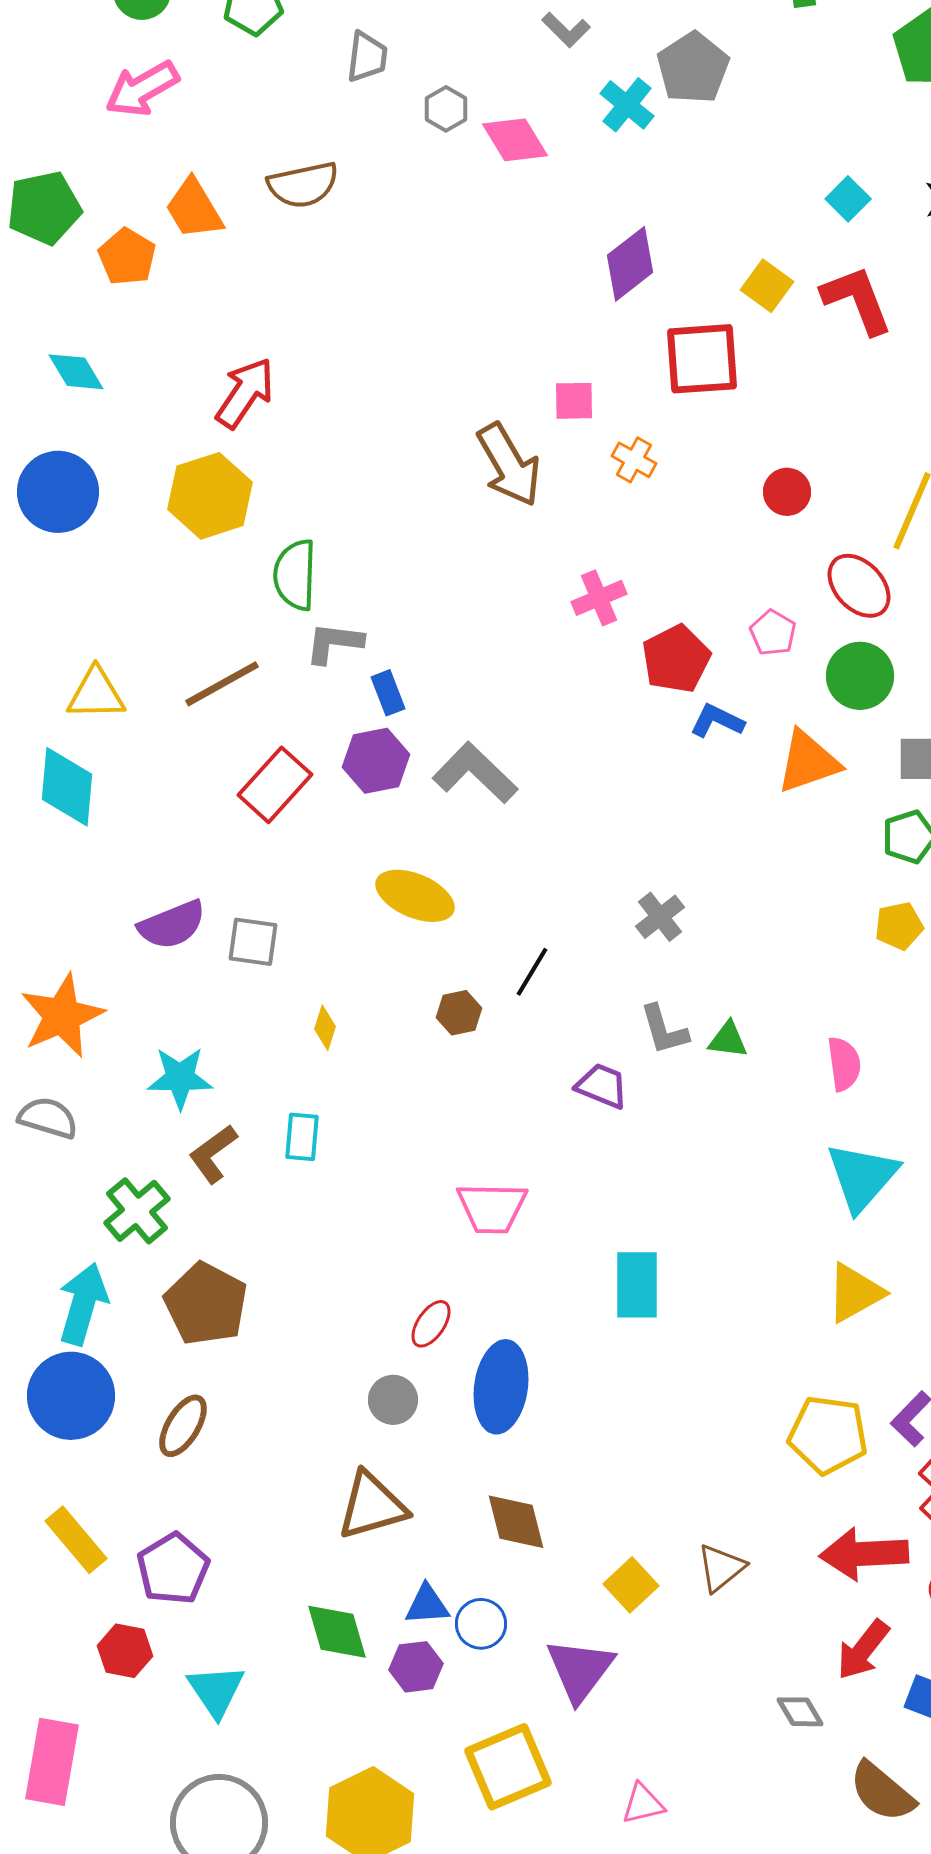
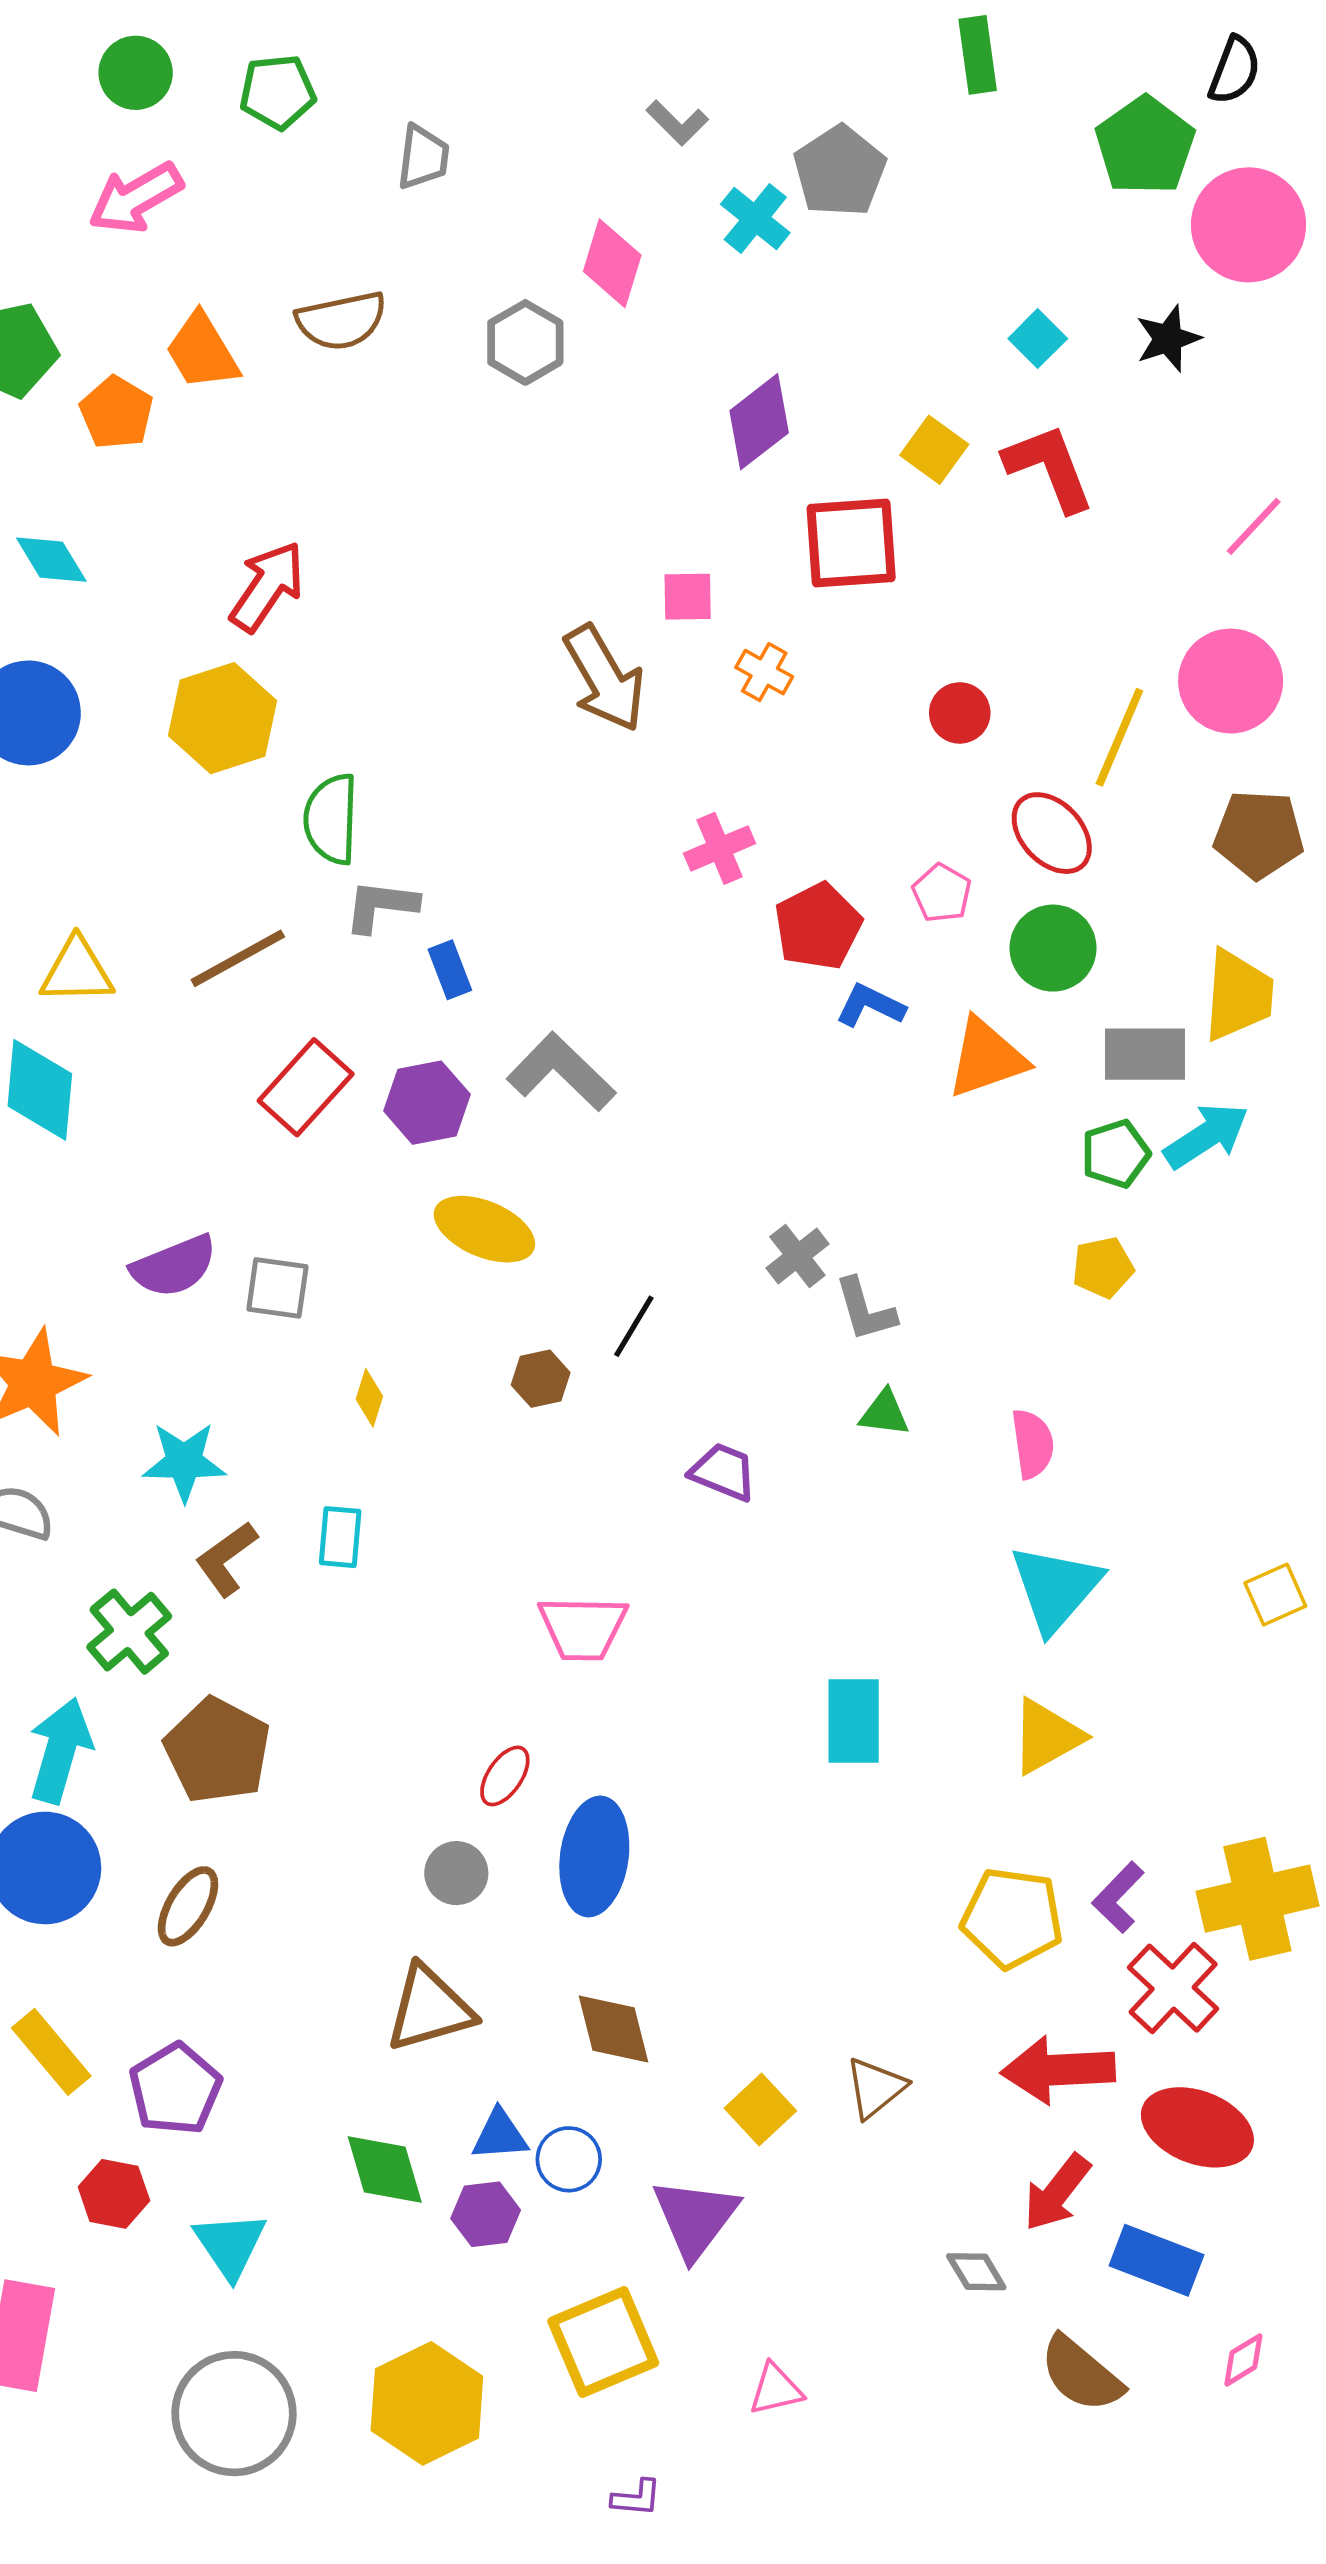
gray hexagon: (446, 109) -> (525, 342), moved, size x1.4
pink diamond: (515, 140) -> (612, 263), turned 48
purple hexagon: (376, 761) -> (427, 1103), moved
gray L-shape: (664, 1030) -> (865, 1310), moved
cyan rectangle: (637, 1285) -> (854, 1721), moved

